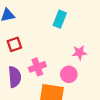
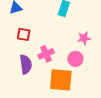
red square: (14, 44) -> (24, 34), turned 32

